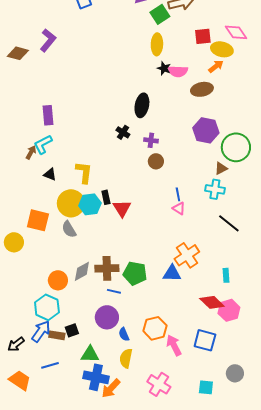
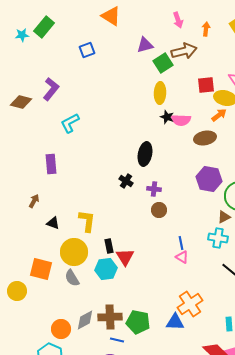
cyan L-shape: (43, 144) -> (70, 123), moved
cyan hexagon: (90, 204) -> (106, 269), moved

